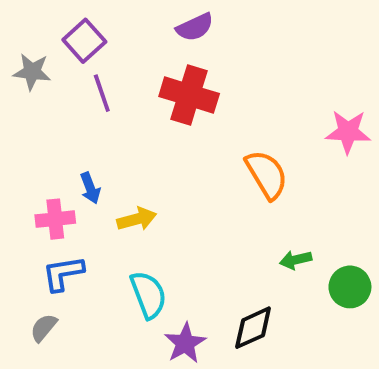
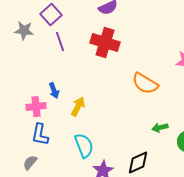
orange semicircle: (267, 174) -> (145, 84), turned 152
yellow arrow: (137, 219) -> (78, 107), turned -48
blue L-shape: (63, 273) -> (40, 135), turned -70

